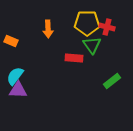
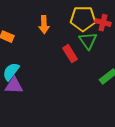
red rectangle: (74, 58) -> (70, 54), turned 54

